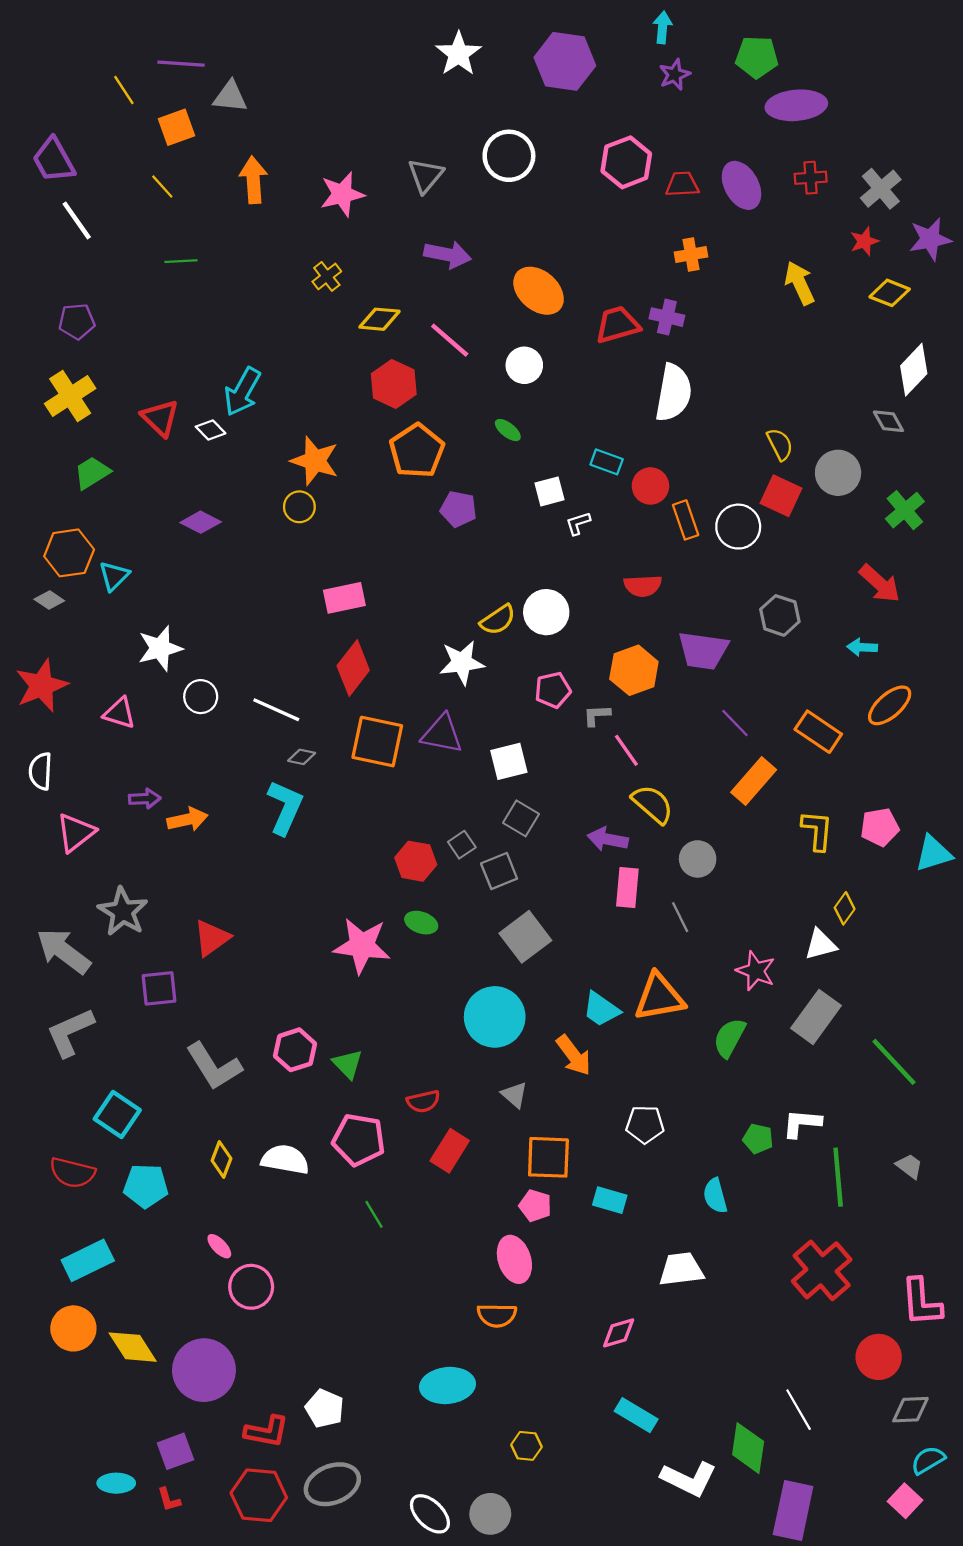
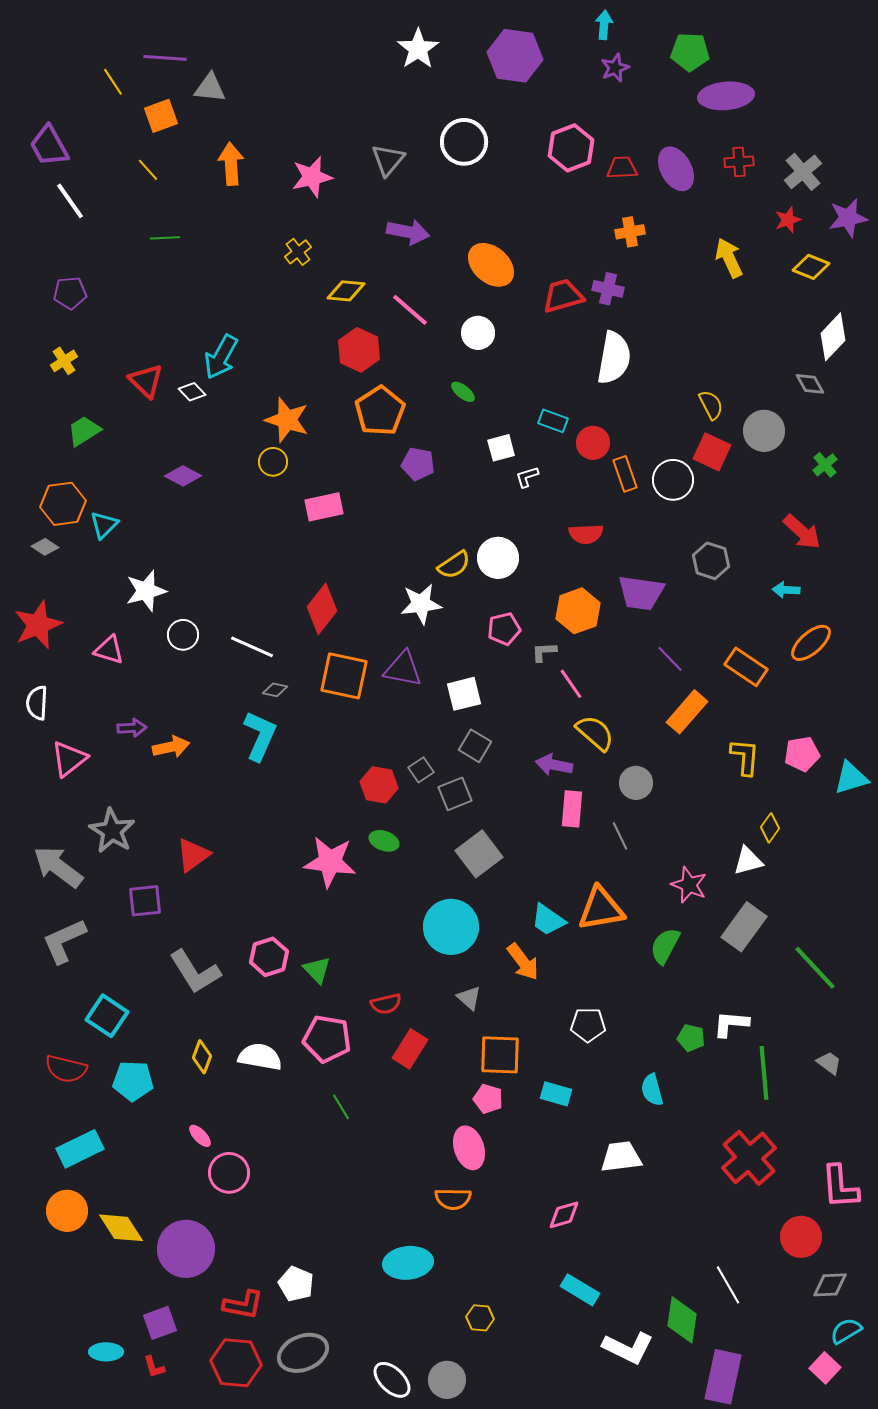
yellow cross: (70, 396) -> (64, 361), size x0.6
green cross: (905, 510) -> (825, 465), size x0.7
pink rectangle: (344, 598) -> (324, 507), moved

